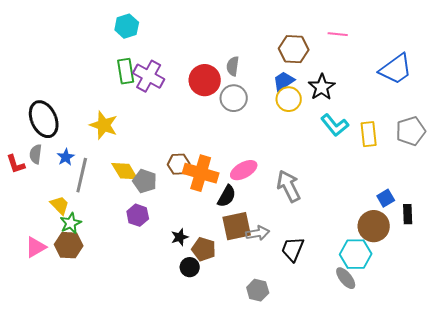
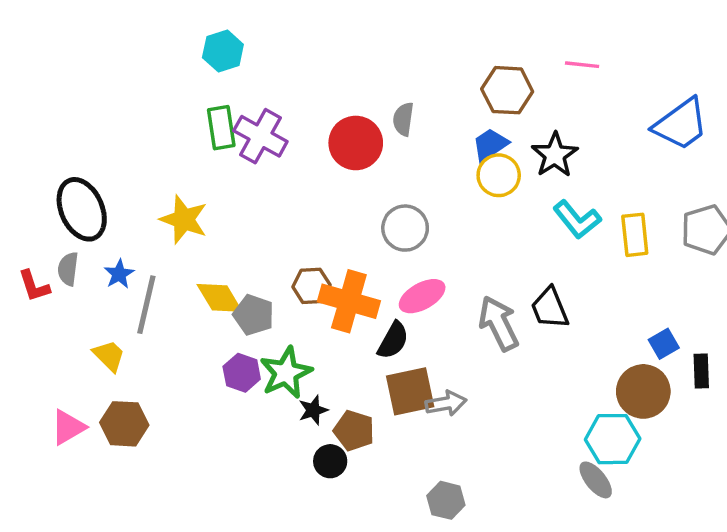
gray circle: (234, 98) -> (405, 228), moved
green star: (71, 223) -> (286, 373), moved, size x1.4
black trapezoid: (293, 249) -> (550, 308), moved, turned -44

